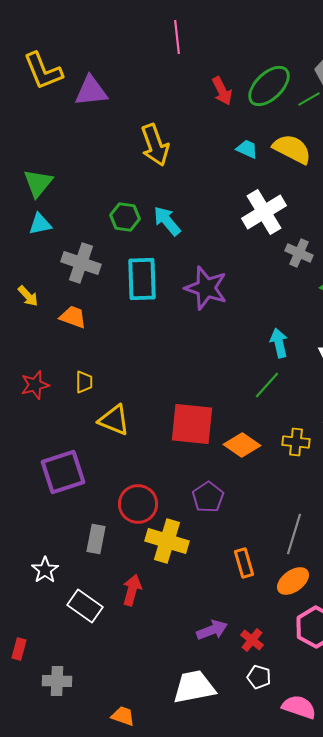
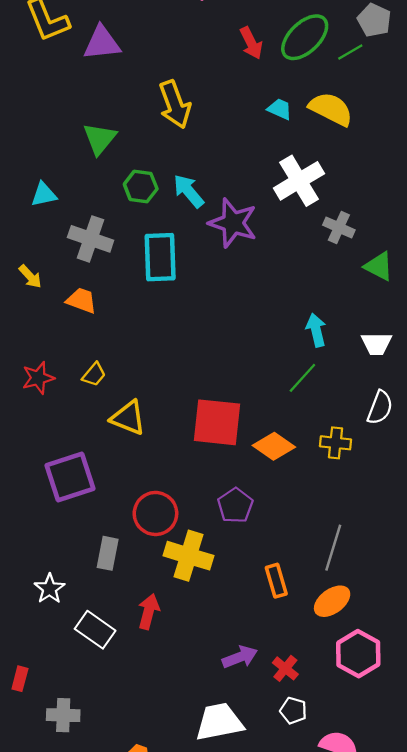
green triangle: (38, 183) -> (100, 139), moved
purple star: (206, 288) -> (233, 223), moved
yellow trapezoid: (84, 382) -> (94, 374), turned 40

